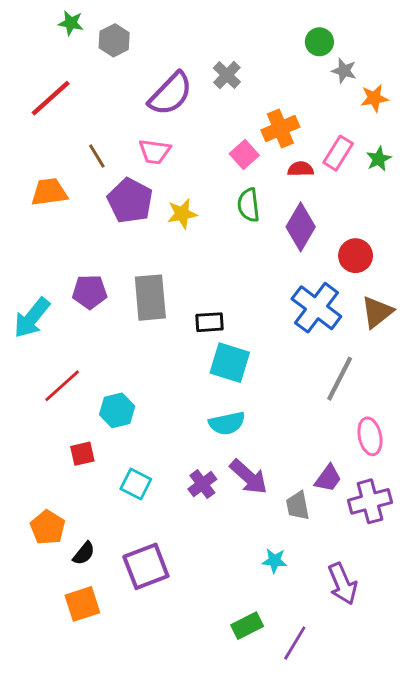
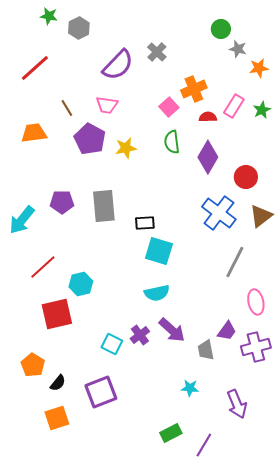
red square: (82, 454) -> (57, 314), size x1.8
cyan square: (136, 484) -> (112, 344), moved

